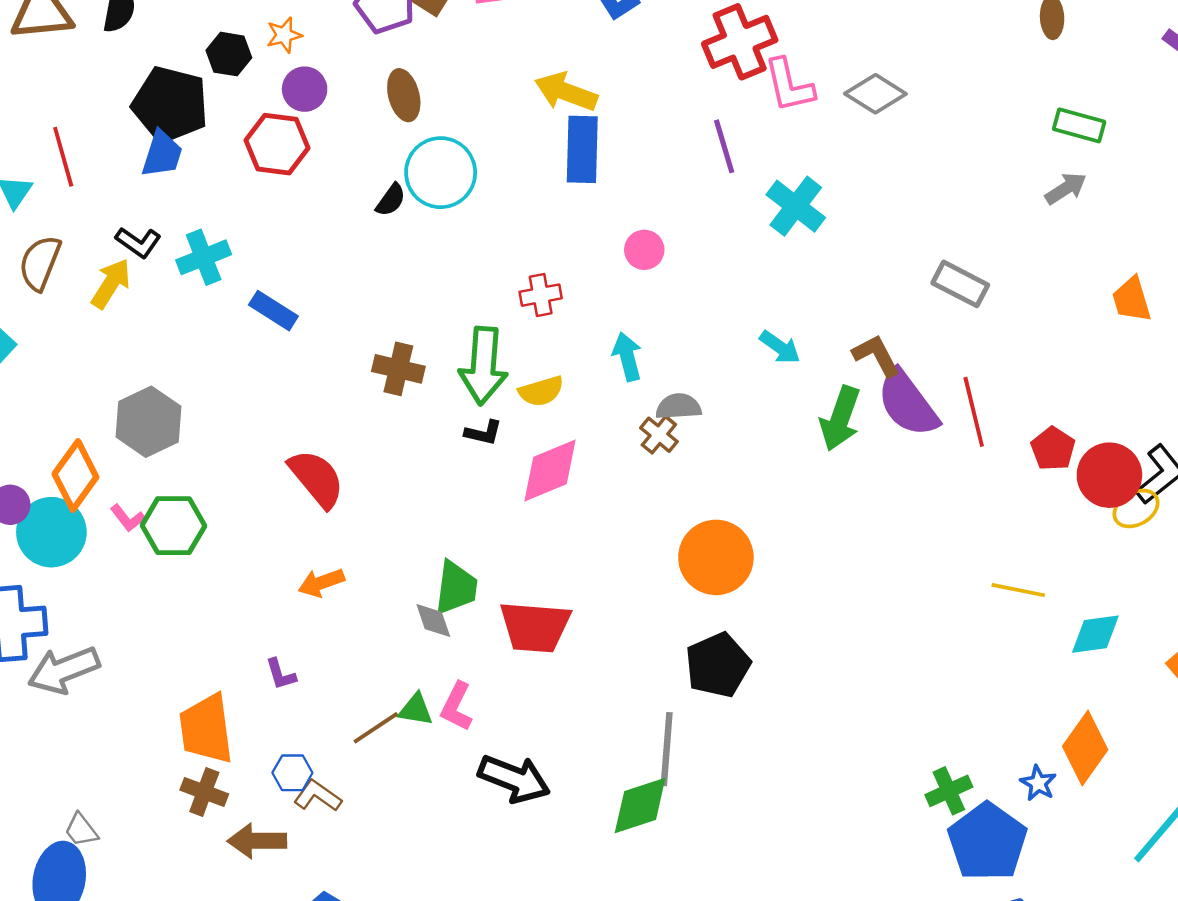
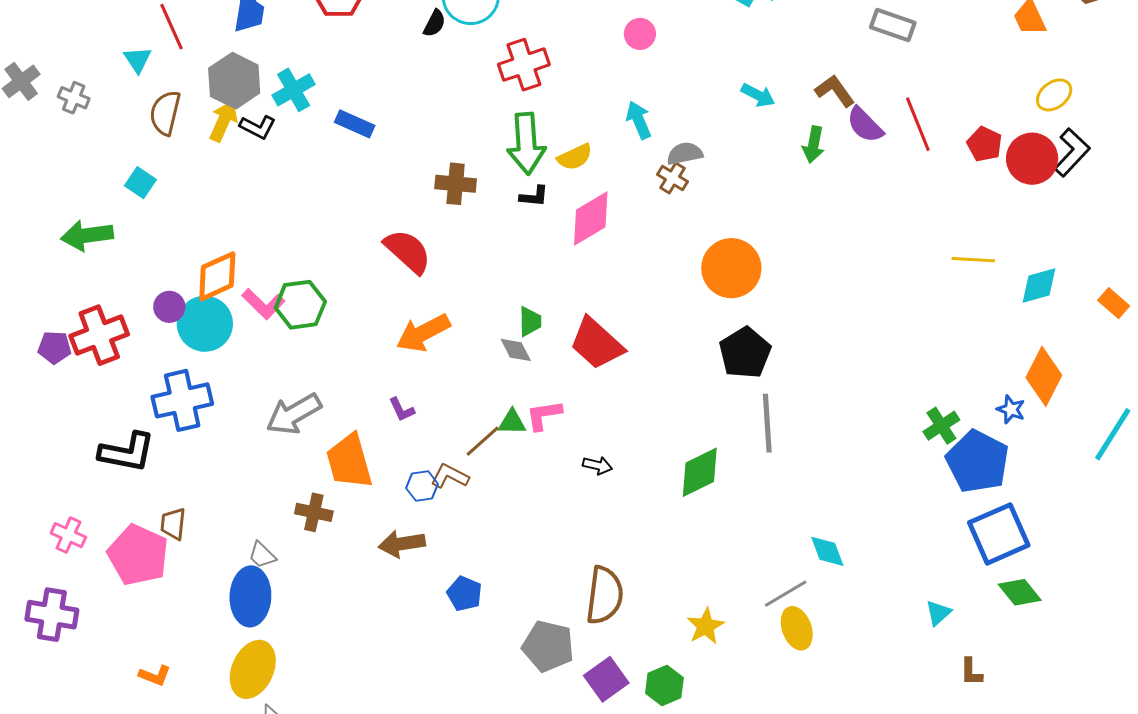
black L-shape: (138, 242) -> (258, 127), moved
red cross: (541, 295) -> (524, 65), moved, size x1.5
brown cross: (398, 369) -> (456, 184), moved
purple semicircle: (908, 403) -> (865, 125), size x0.7
green arrow: (840, 418) -> (814, 145), size x0.7
gray hexagon: (148, 422) -> (234, 81), moved
orange diamond: (75, 475) -> (217, 276), turned 38
yellow ellipse: (1136, 508) -> (1054, 95), moved
pink L-shape: (128, 518) -> (263, 304), size x1.5
orange arrow: (321, 583) -> (423, 333), size x1.5
green trapezoid: (456, 588) -> (530, 322), size x0.7
red trapezoid: (535, 627) -> (597, 343), turned 46
gray arrow: (64, 670) -> (294, 414), moved
pink L-shape: (457, 707) -> (544, 415), turned 63
gray line: (667, 749) -> (767, 423), moved
black arrow: (514, 779) -> (597, 465), size x0.5
brown cross: (204, 792) -> (314, 512), moved
brown L-shape: (318, 796) -> (450, 476), moved

